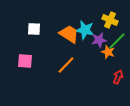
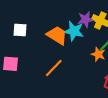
purple star: (99, 40) -> (86, 19), moved

